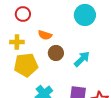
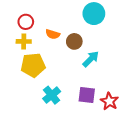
red circle: (23, 14) -> (26, 22), moved
brown circle: (56, 53) -> (74, 41), moved

